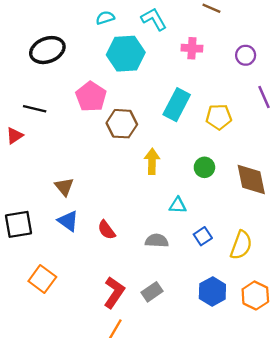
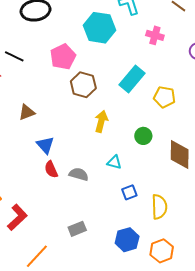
brown triangle: (64, 187) -> (27, 112), moved, turned 36
blue triangle: (68, 221) -> (45, 145), moved
gray semicircle: (157, 241) -> (79, 174), moved
yellow semicircle: (241, 245) -> (159, 207), turned -35
red L-shape: (114, 292) -> (17, 217), moved

